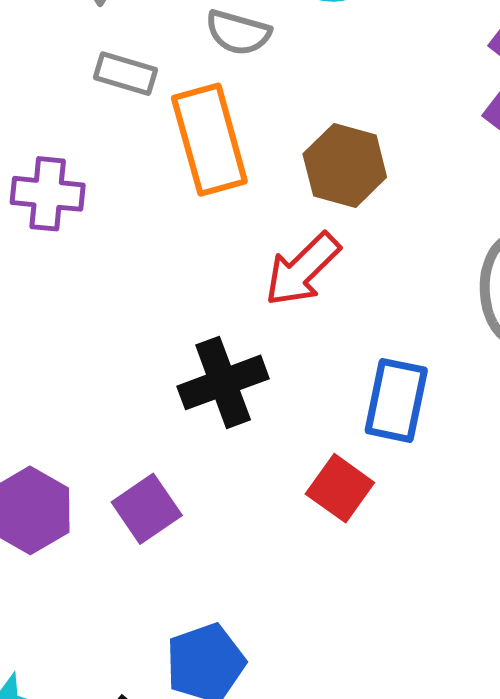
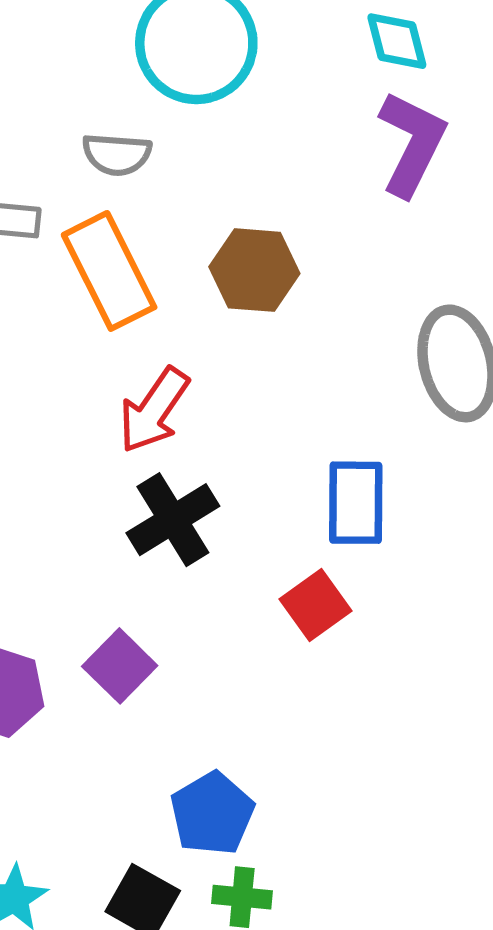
red arrow: (302, 269) -> (154, 410), moved
red square: (340, 488) -> (316, 605), turned 30

